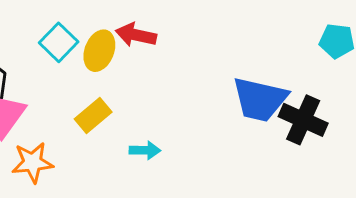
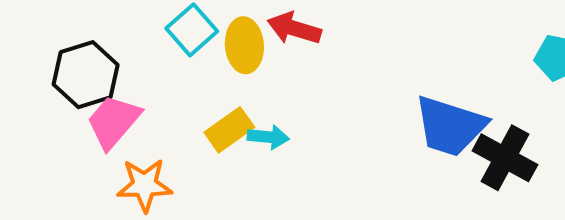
yellow ellipse: (99, 51) -> (244, 45), turned -30
cyan arrow: (145, 150) -> (268, 137), moved

